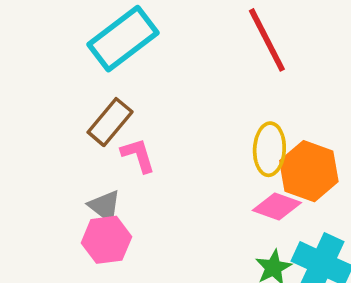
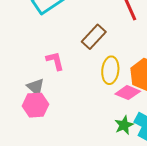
brown rectangle: (110, 122) -> (94, 37), moved
yellow ellipse: (269, 149) -> (110, 70), moved

